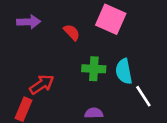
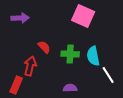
red semicircle: (72, 32) -> (44, 47), moved
red arrow: (42, 84) -> (30, 66), turned -42

